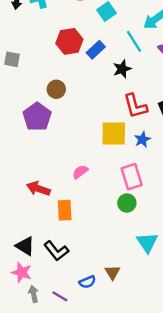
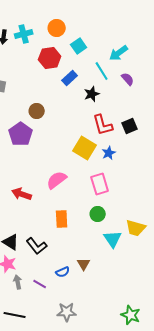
red hexagon: (69, 41) -> (50, 58), moved
yellow square: (114, 134) -> (85, 148), turned 30
pink semicircle: (80, 172) -> (57, 180), size x1.5
green circle: (127, 203) -> (98, 214), moved
orange rectangle: (65, 210) -> (62, 219), moved

